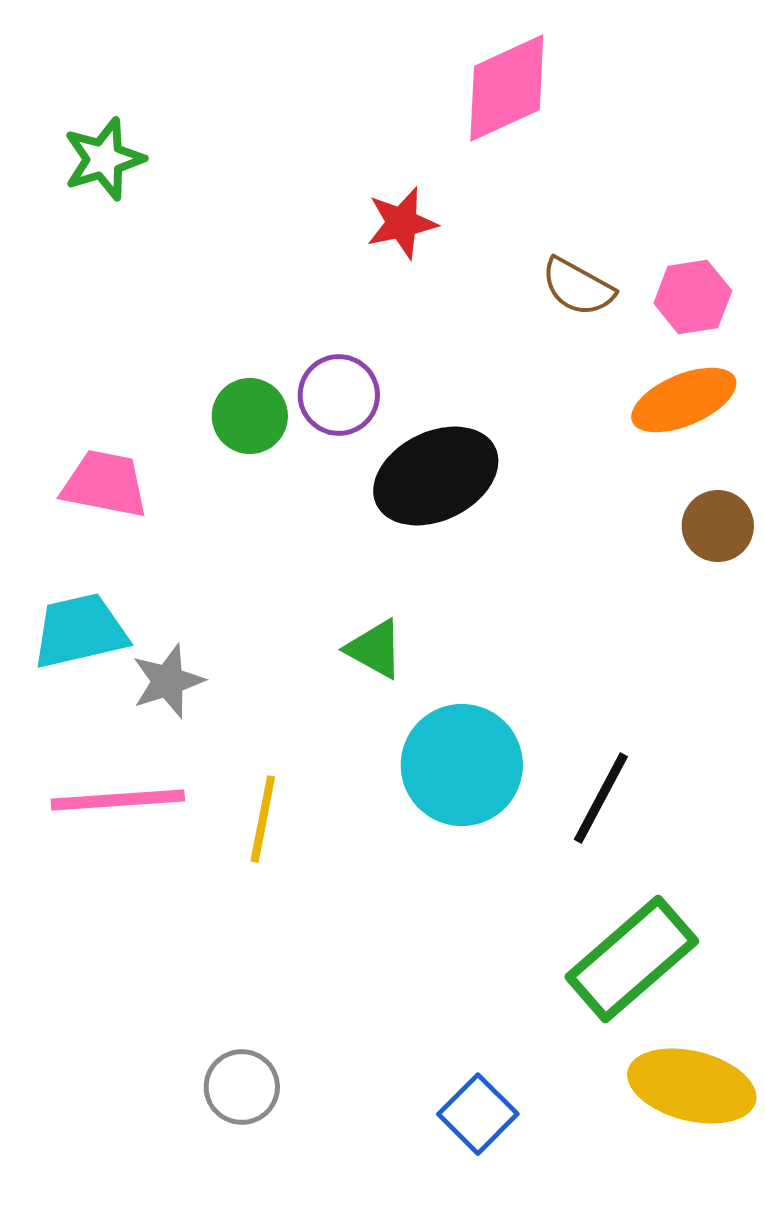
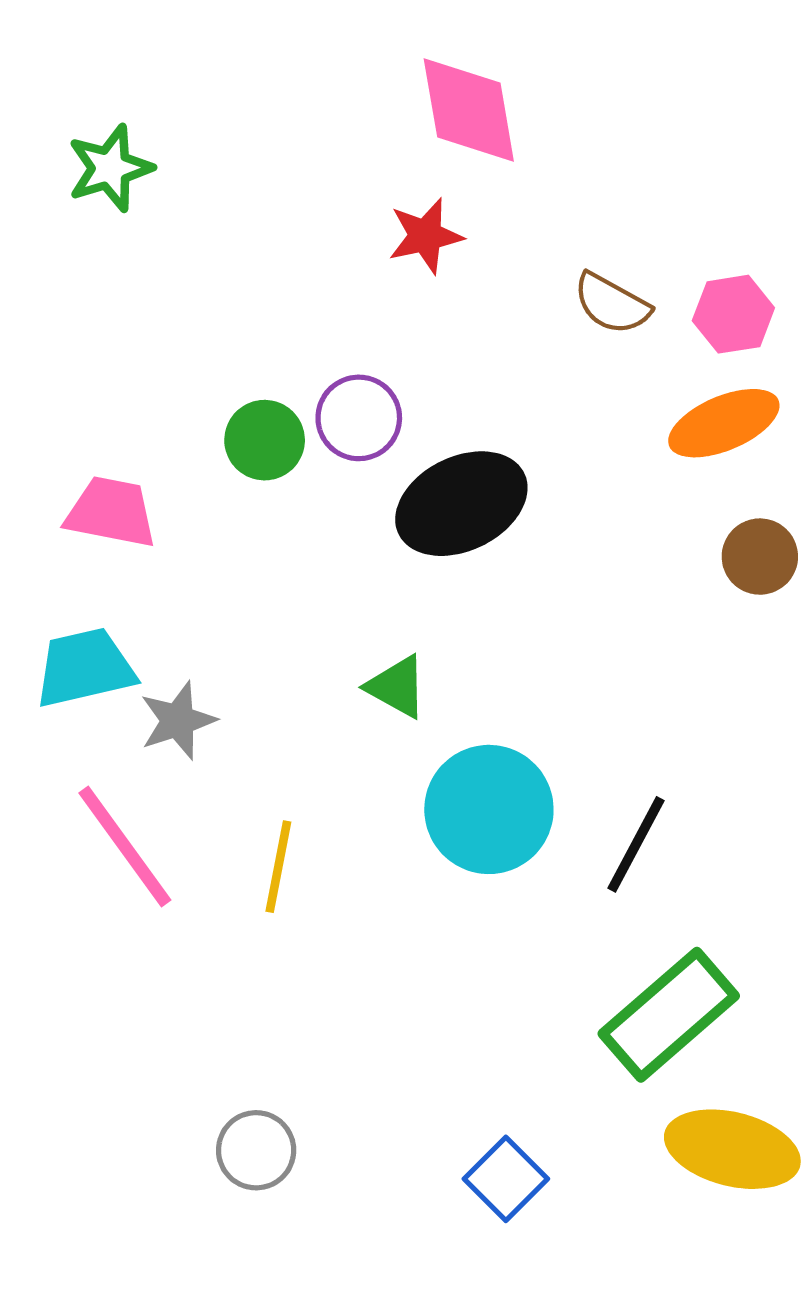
pink diamond: (507, 88) -> (469, 110), moved, turned -75
pink line: (118, 800) -> (125, 847), turned 58

